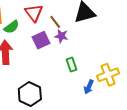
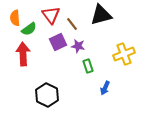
purple star: (61, 36) -> (78, 46), moved
yellow cross: (108, 75) -> (124, 54), moved

